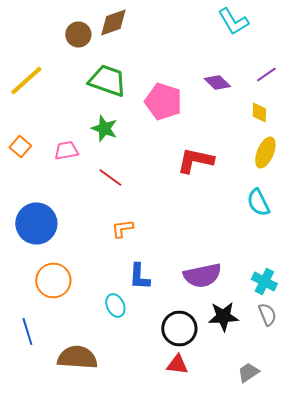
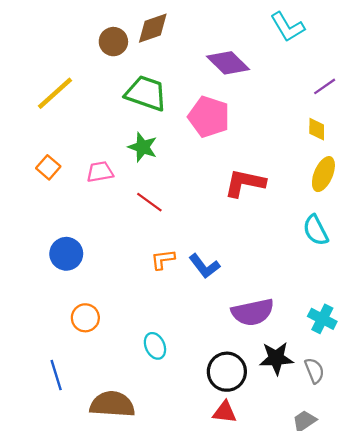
purple diamond: (217, 82) -> (228, 63), moved, size x1.4
blue circle: (36, 224) -> (66, 254), size x0.7
blue L-shape: (139, 276) -> (204, 266), moved, turned -40
orange circle: (53, 280) -> (85, 318), size x0.7
gray semicircle: (267, 314) -> (314, 371), moved

